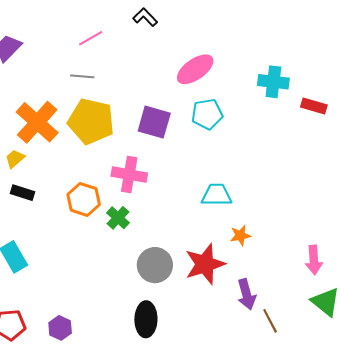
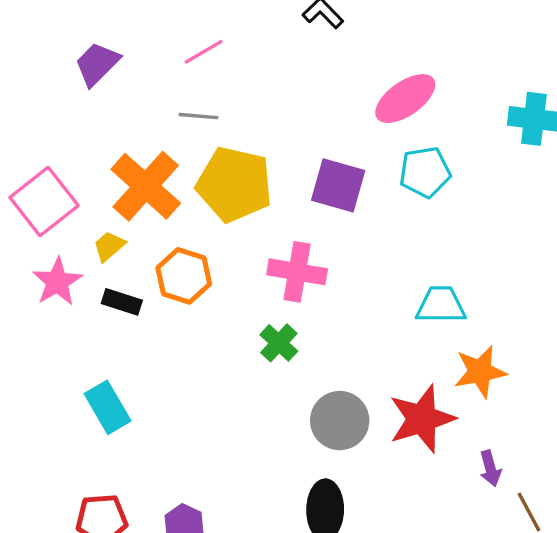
pink line: (91, 38) -> (204, 52), moved
gray line: (82, 76) -> (198, 116), moved
orange hexagon: (84, 199) -> (184, 276), moved
orange star: (240, 235) -> (480, 372), size x1.5
purple arrow: (246, 294) -> (490, 468), size x0.7

